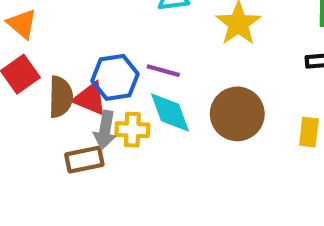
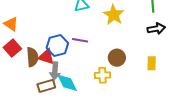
cyan diamond: (170, 113) -> (67, 83), moved
brown circle: (237, 114) -> (117, 58), size x0.7
yellow cross: (132, 130) -> (103, 75), moved

